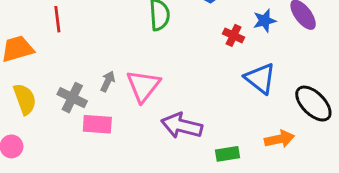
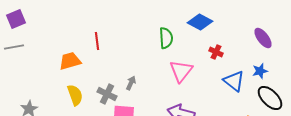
blue star: (265, 21) -> (260, 71), moved
pink triangle: (143, 86) -> (181, 71), moved

